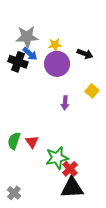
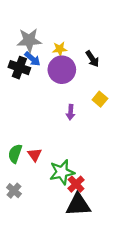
black arrow: (85, 54) -> (92, 59), turned 35
gray cross: (14, 193) -> (14, 191), moved

